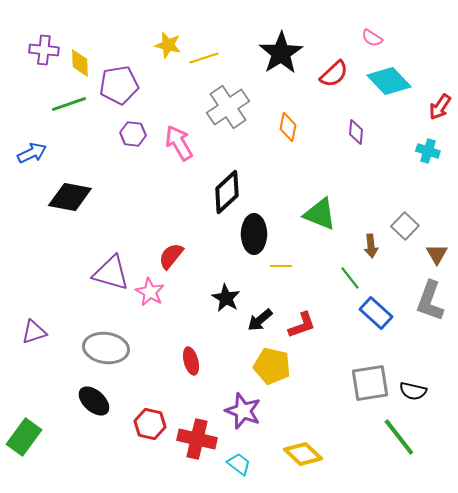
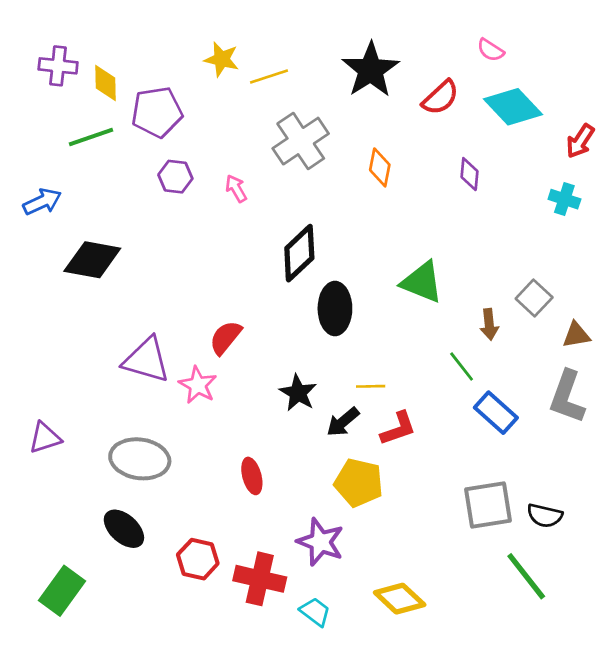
pink arrow: (179, 143) -> (236, 189), size x0.6
brown triangle: (437, 254) -> (576, 335), turned 50
yellow line: (281, 266) -> (371, 386), moved
green rectangle: (24, 437) -> (62, 591), moved

